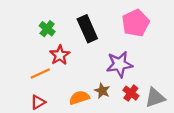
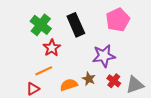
green cross: (47, 29) -> (41, 25), size x1.5
orange line: (40, 74) -> (44, 71), moved

